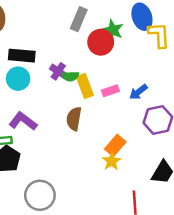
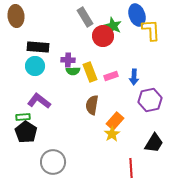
gray rectangle: (79, 19) -> (85, 17), turned -54
purple cross: (58, 71) -> (68, 60), turned -32
green semicircle: (70, 76) -> (73, 71), moved
blue arrow: (138, 92) -> (134, 77), turned -49
brown semicircle: (74, 119) -> (92, 105), moved

